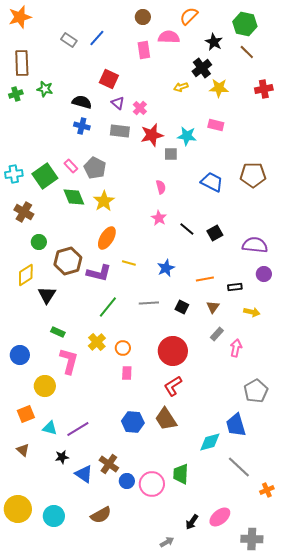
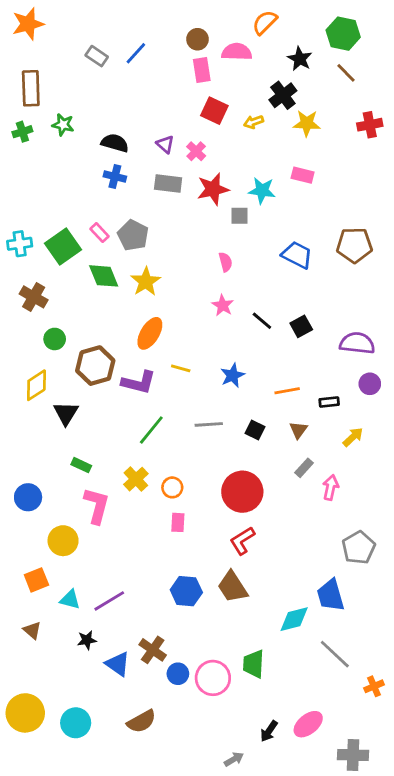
brown circle: (143, 17) -> (198, 39), moved
red square: (109, 79) -> (214, 111), moved
yellow arrow: (252, 312) -> (353, 437), turned -56

